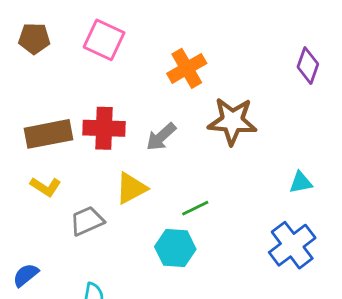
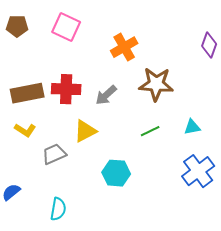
cyan triangle: (301, 182) -> (192, 127), moved
green line: (195, 208) -> (150, 131), moved

